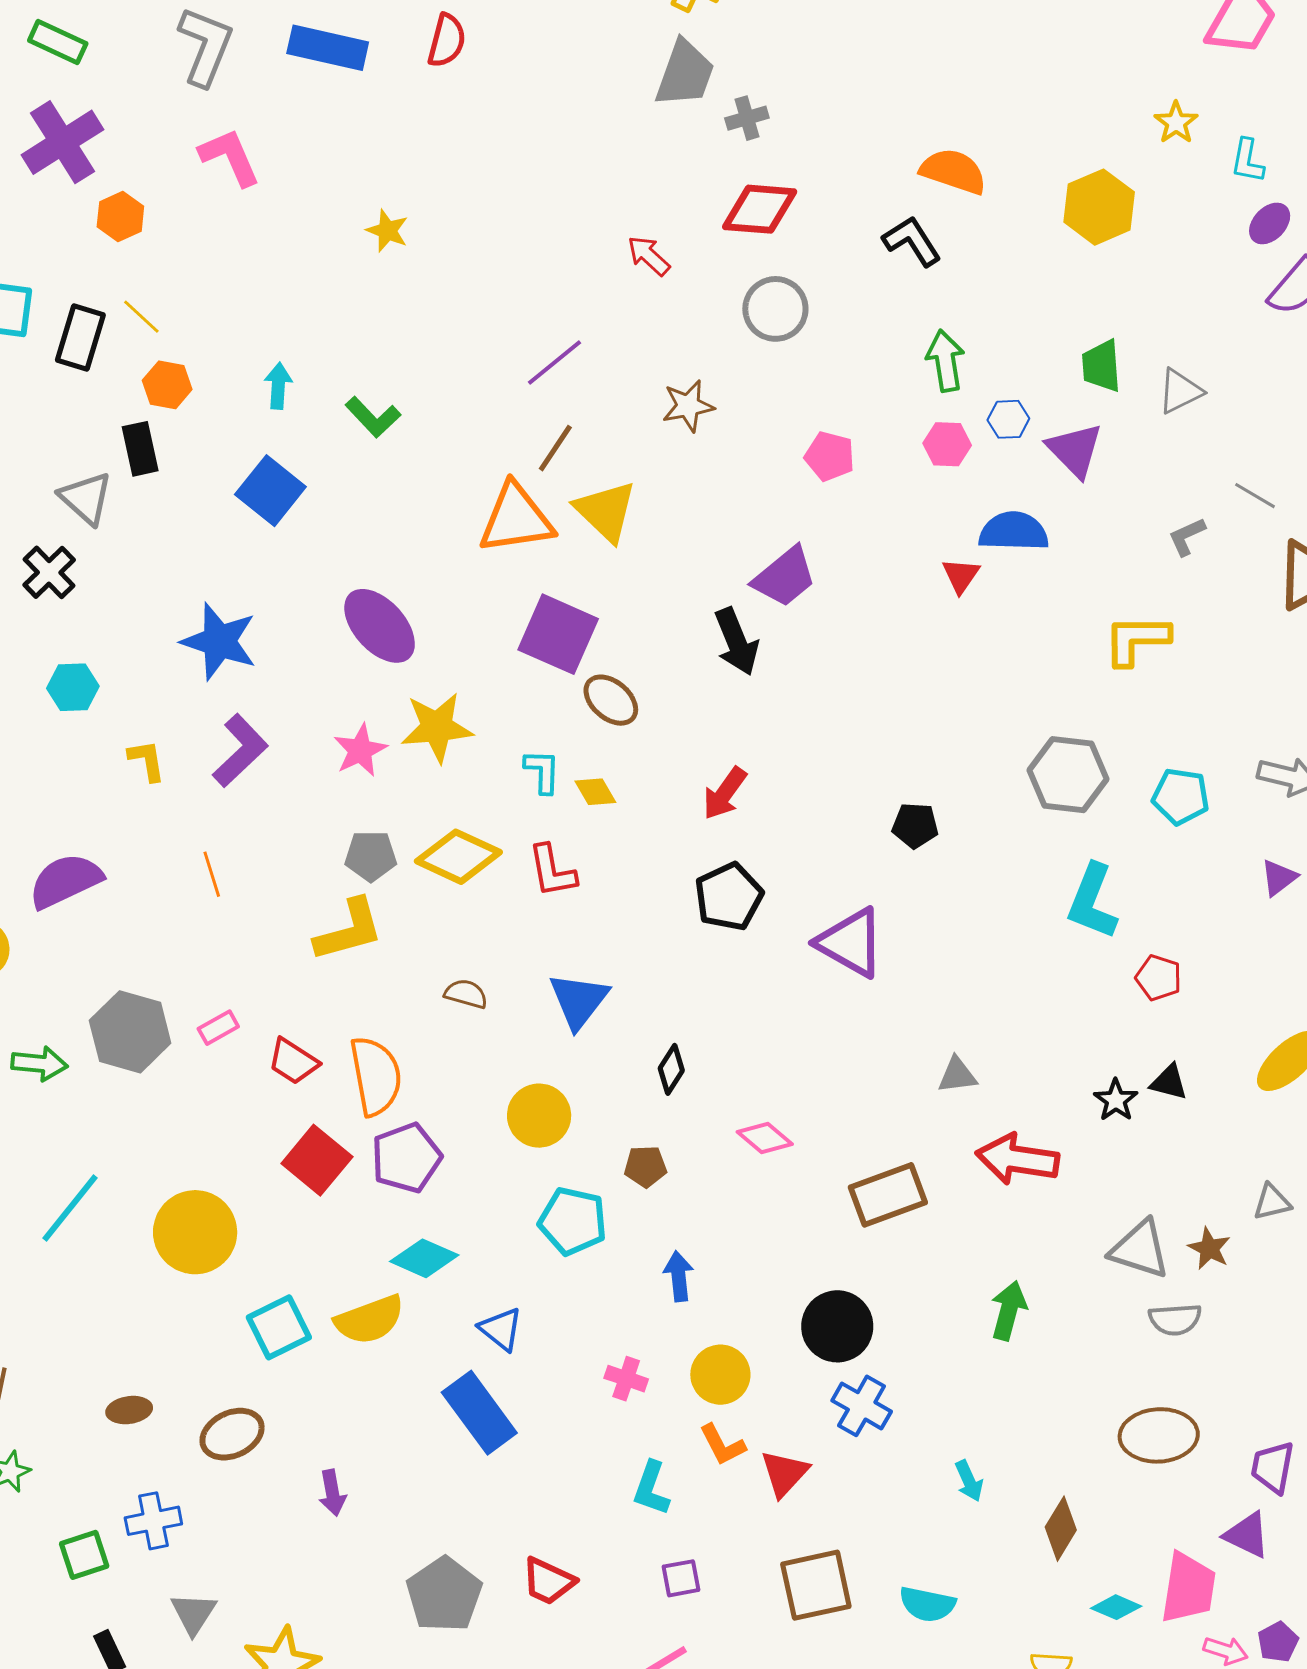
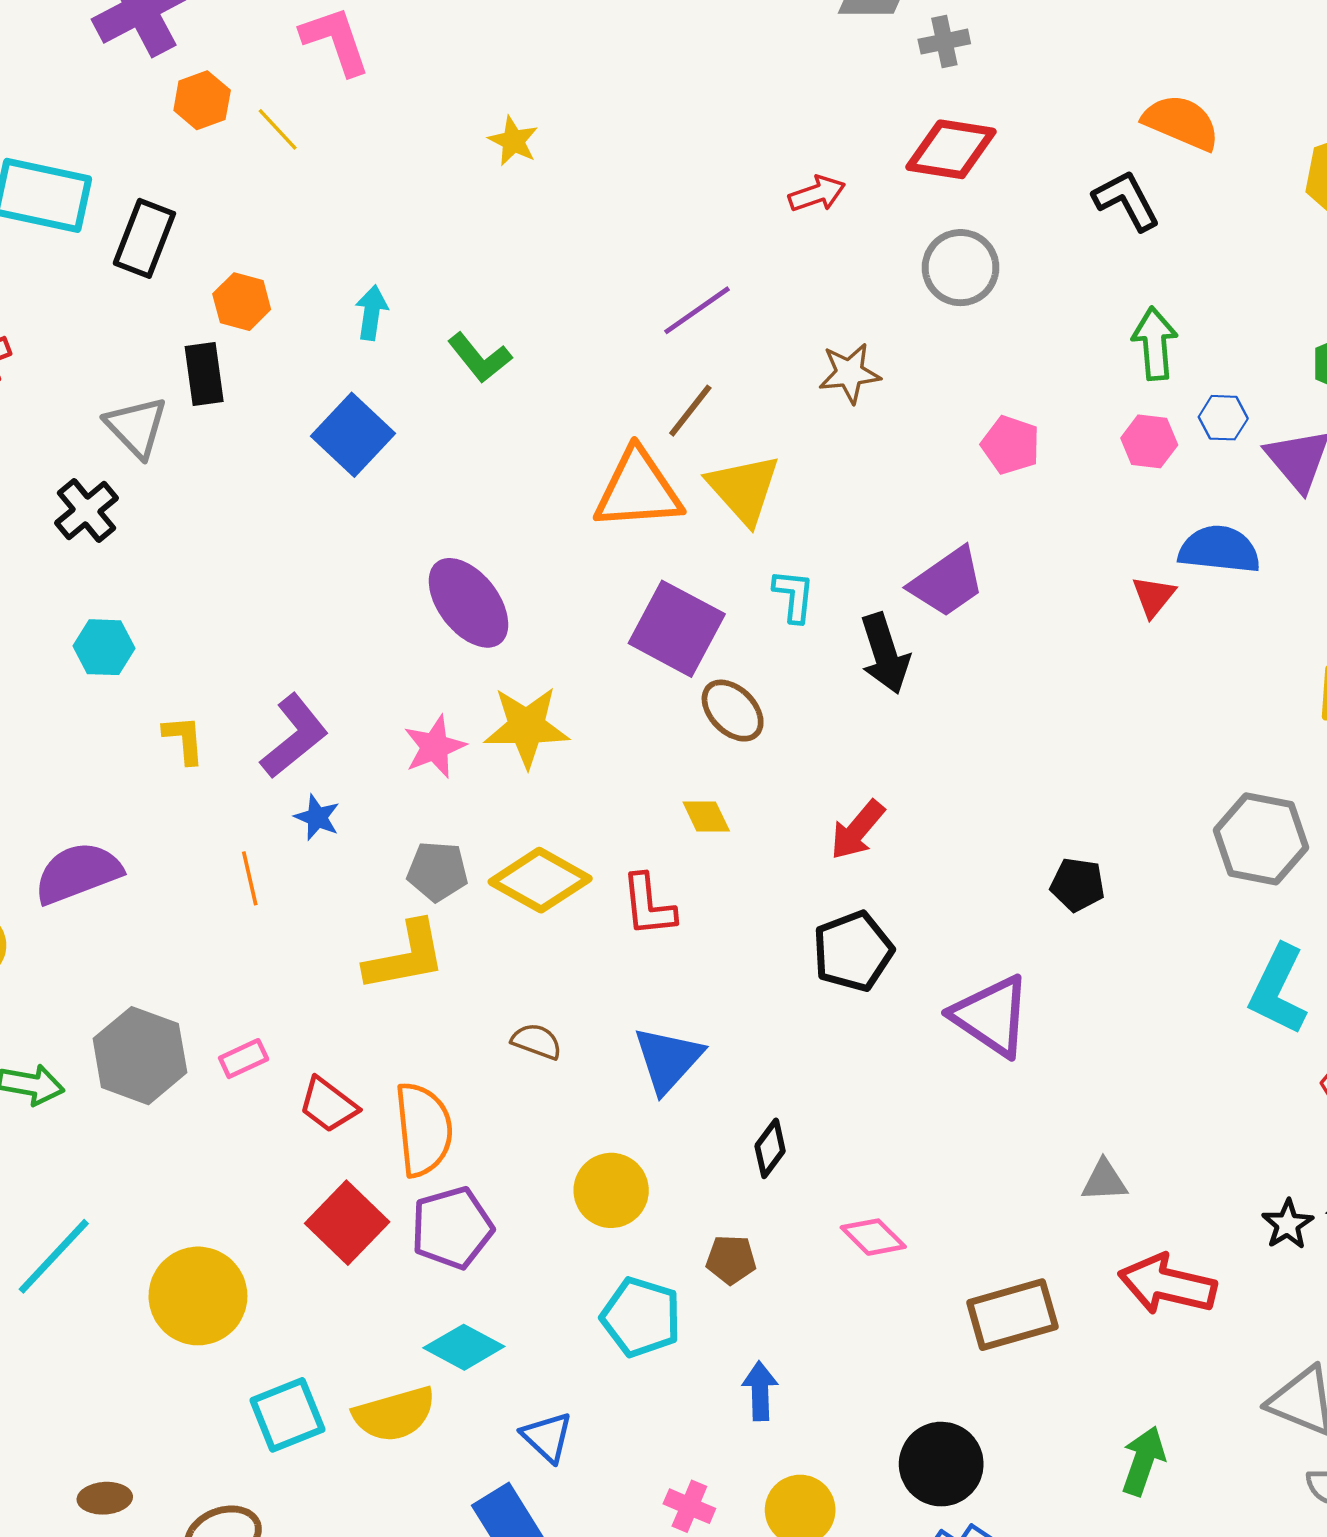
red arrow: (649, 256) -> (817, 194), turned 114
yellow line: (141, 317) -> (278, 129), moved
blue star: (219, 641) -> (317, 817), moved, size x0.5
cyan L-shape: (542, 771) -> (794, 596), moved

